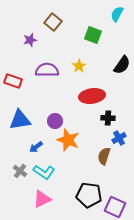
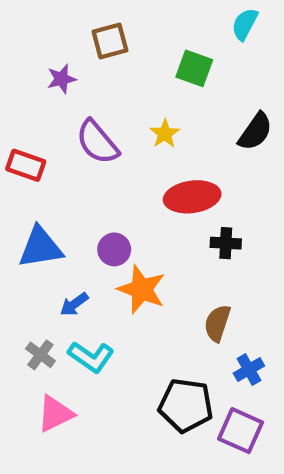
brown square: (53, 22) -> (110, 41), turned 36
purple semicircle: (47, 70) -> (97, 142), turned -130
blue cross: (119, 138) -> (249, 370), moved
pink triangle: (42, 199) -> (55, 414), moved

